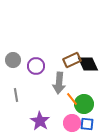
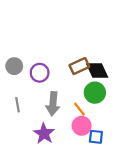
gray arrow: (59, 83) -> (53, 104), moved
green circle: (84, 104) -> (95, 93), moved
pink circle: (72, 123) -> (82, 126), moved

